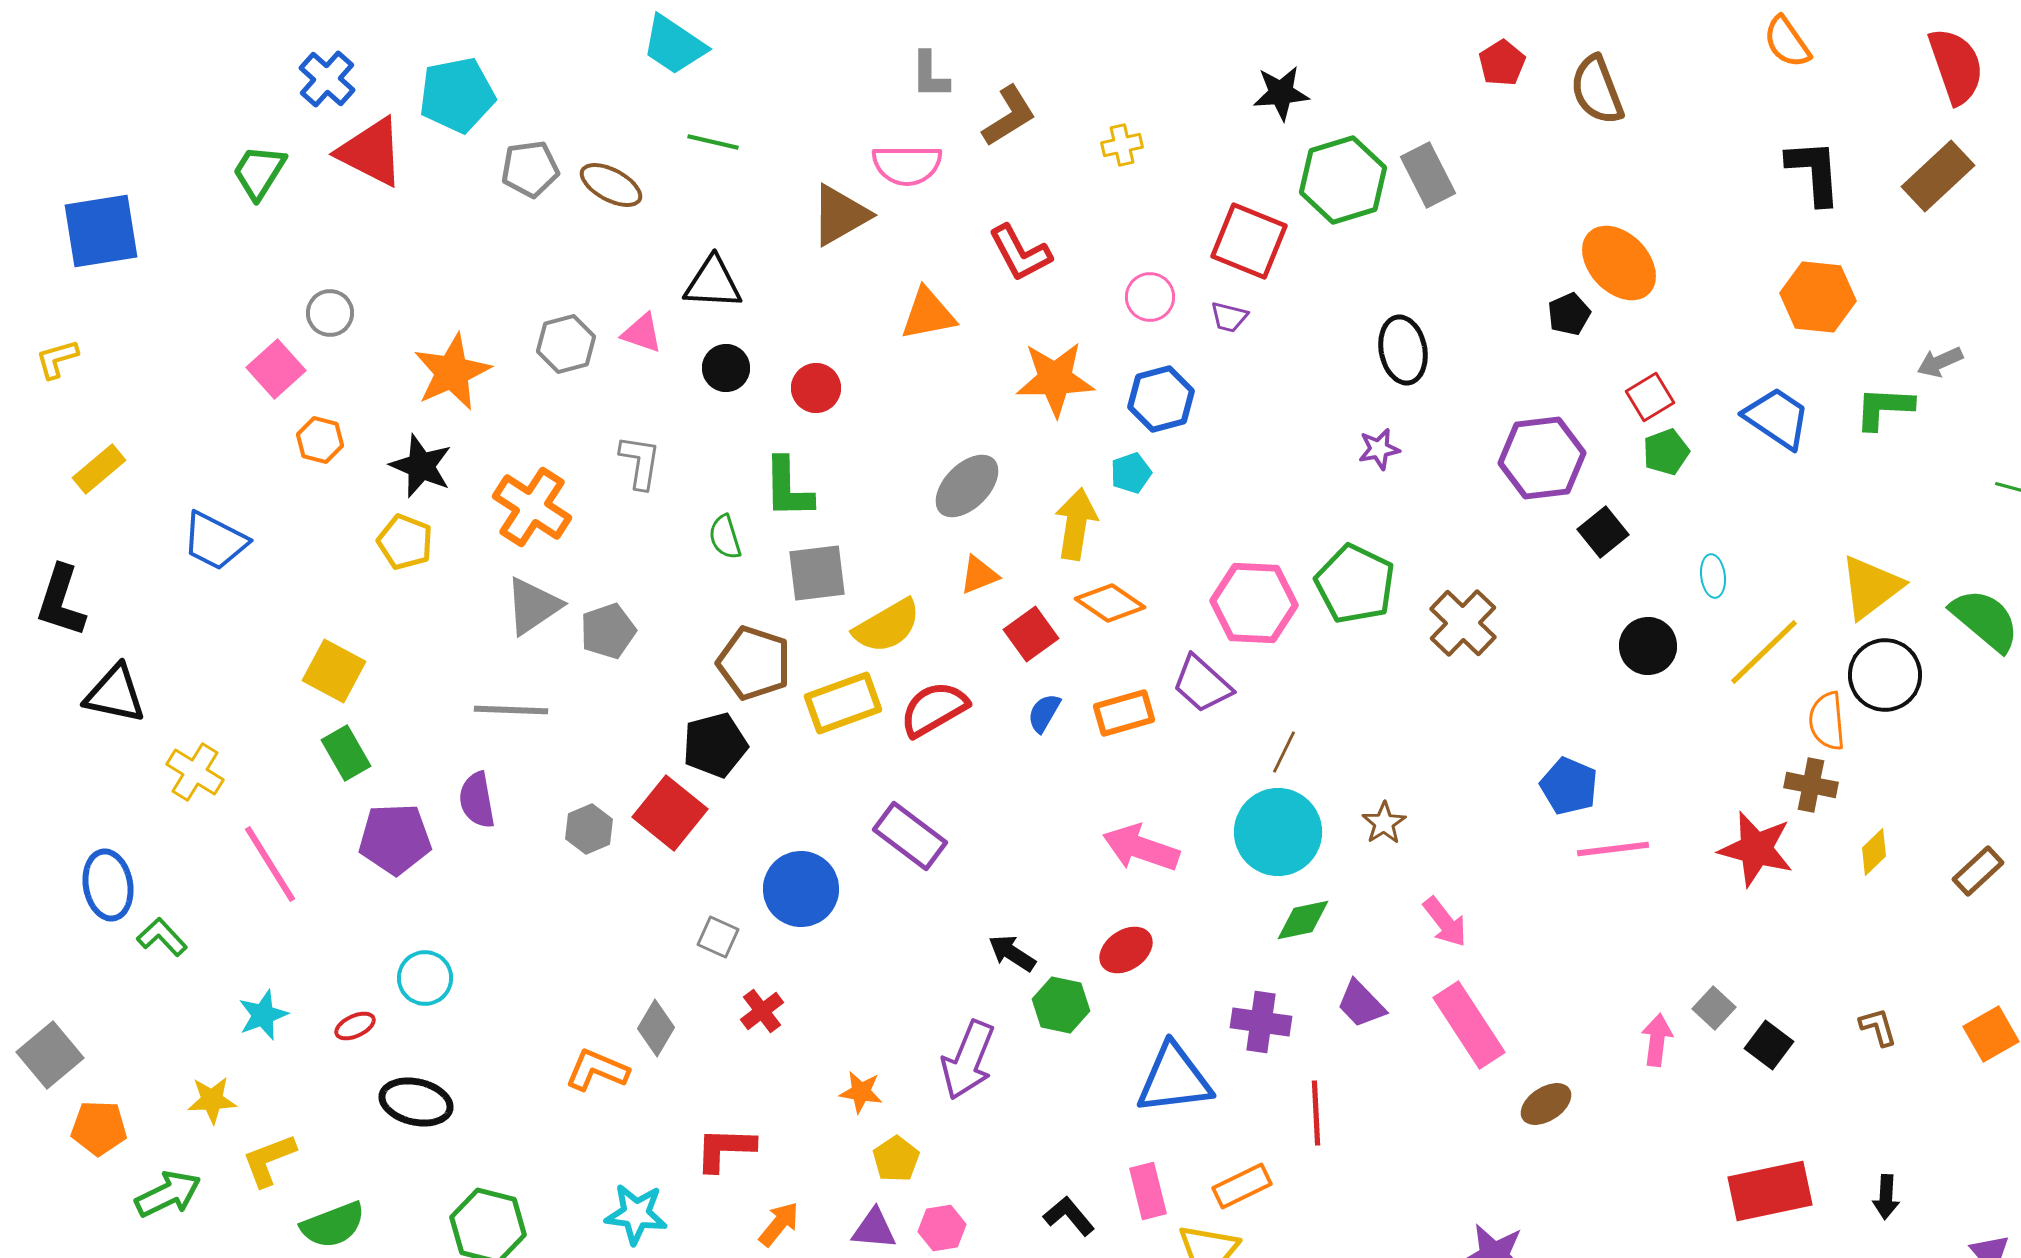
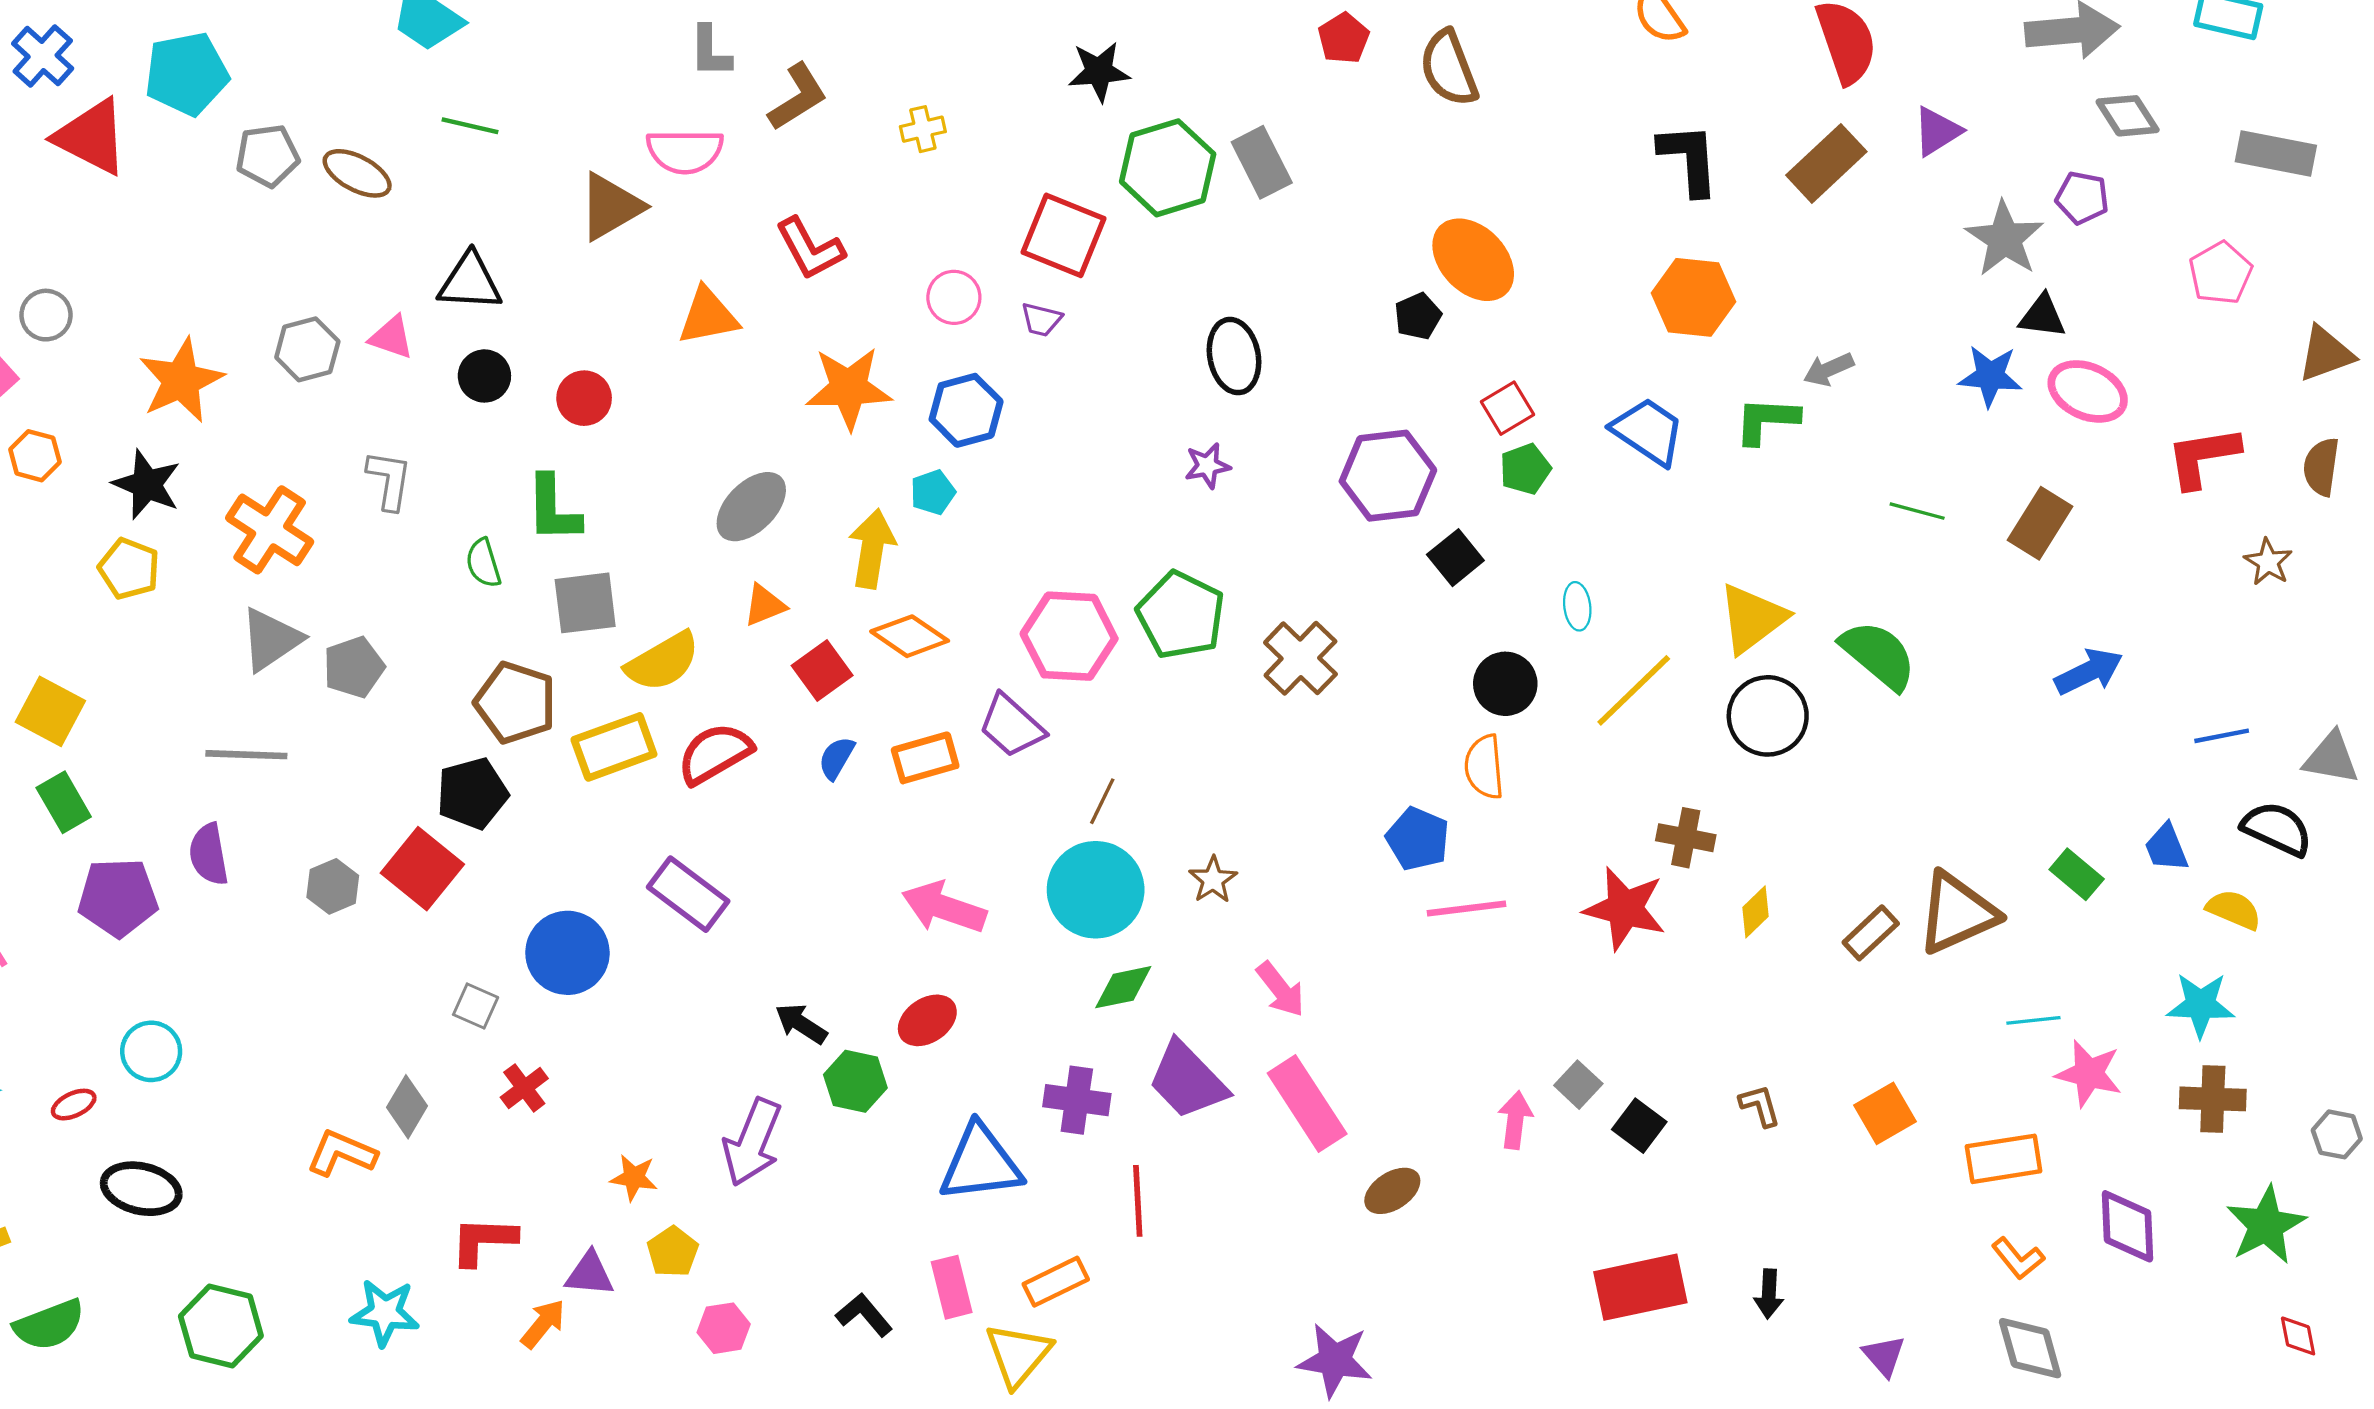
orange semicircle: (1827, 721) -> (1484, 767), moved
purple trapezoid: (1361, 1004) -> (1188, 1080), size x1.5
purple triangle: (874, 1229) -> (590, 1274), moved

